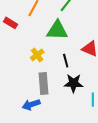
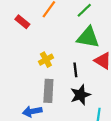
green triangle: (57, 30) -> (88, 37), moved
black star: (74, 83) -> (80, 95), turned -30

